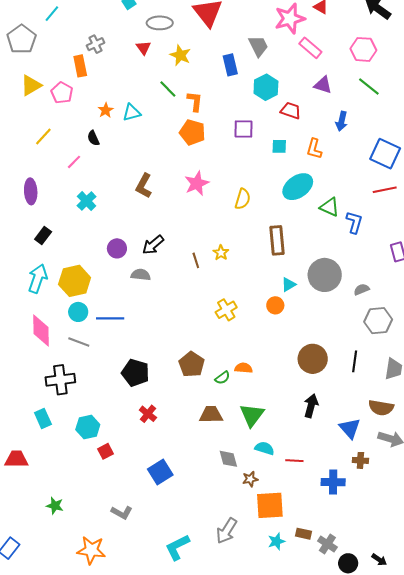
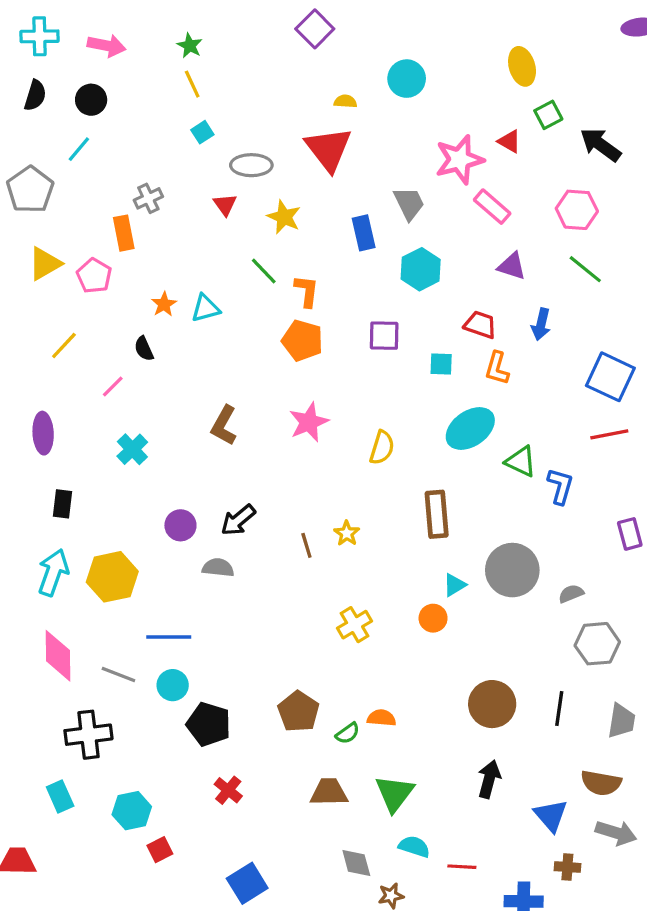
red trapezoid: (291, 111) -> (480, 325), moved
black rectangle: (43, 236) -> (63, 504), turned -30
cyan circle: (78, 312) -> (173, 685), moved

